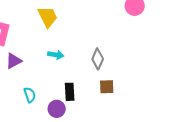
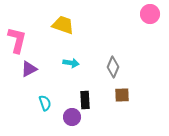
yellow trapezoid: (48, 17) -> (63, 25), turned -45

